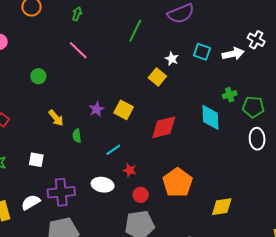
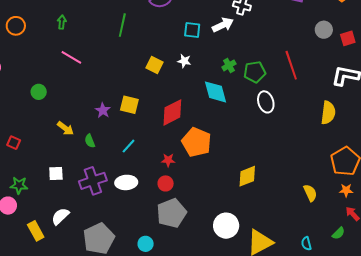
white star: (172, 59) -> (184, 61), moved
red star: (130, 170) -> (168, 160), moved
orange pentagon: (178, 183) -> (197, 142), moved
purple cross: (61, 192) -> (93, 181), moved

